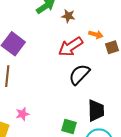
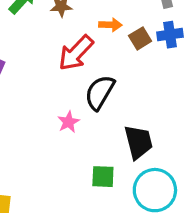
pink star: (22, 114) -> (68, 122), moved

